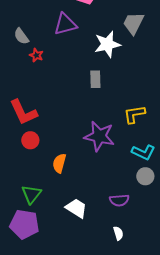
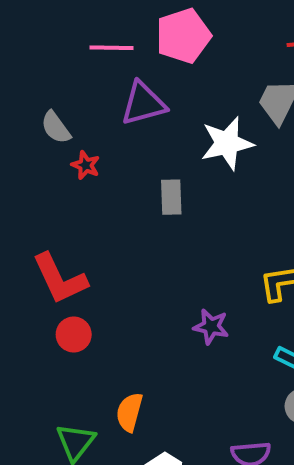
gray rectangle: (95, 79) -> (171, 197), moved
purple star: (99, 136) -> (211, 327), size x0.6
orange semicircle: (59, 163) -> (129, 412), moved

